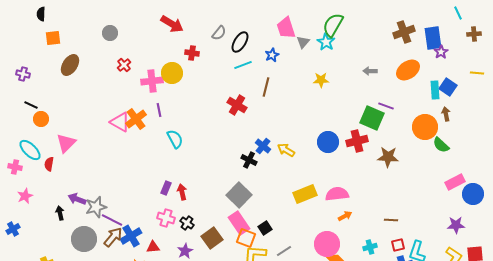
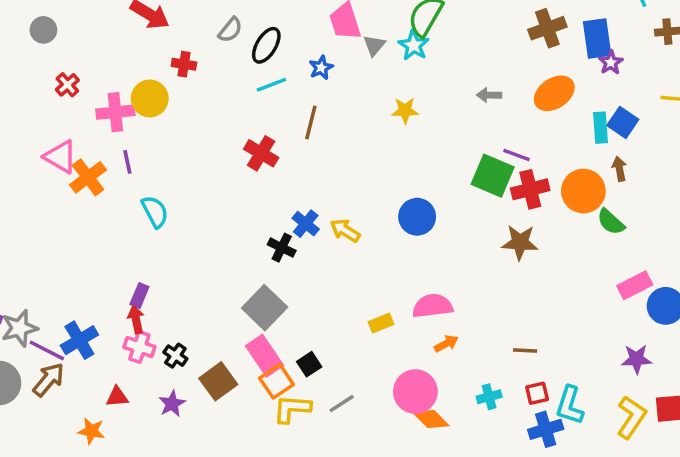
pink triangle: (120, 122) -> (61, 157), moved
red cross: (357, 141) -> (530, 189), moved
red arrow: (182, 192) -> (136, 320), moved
yellow rectangle: (305, 194) -> (381, 323), moved, size x0.6
blue cross: (131, 236) -> (79, 340), moved
orange square: (246, 238) -> (277, 381), turned 36

